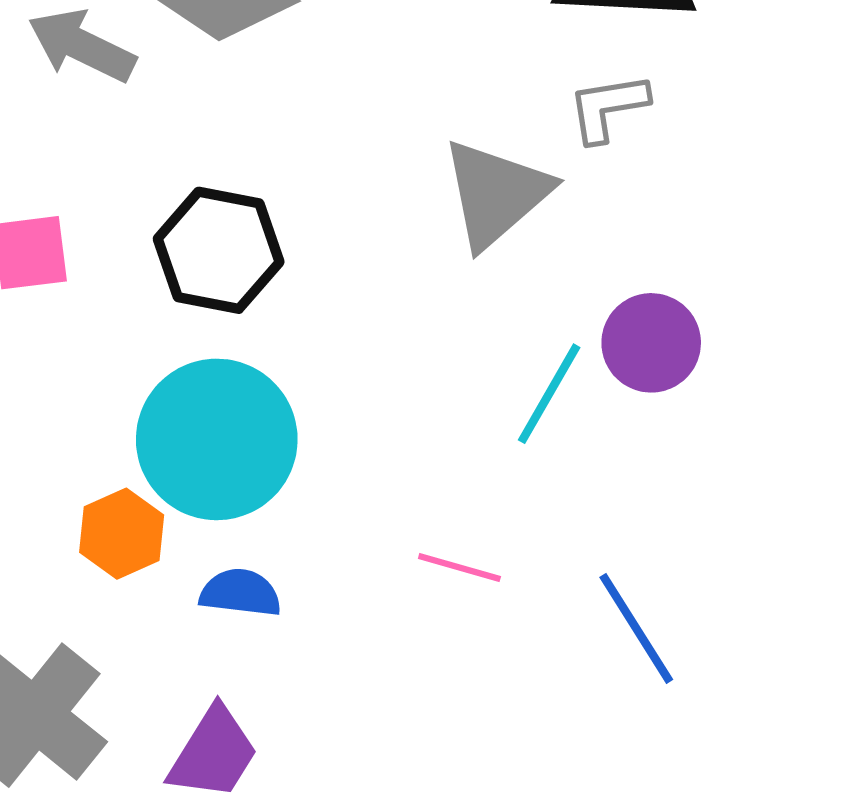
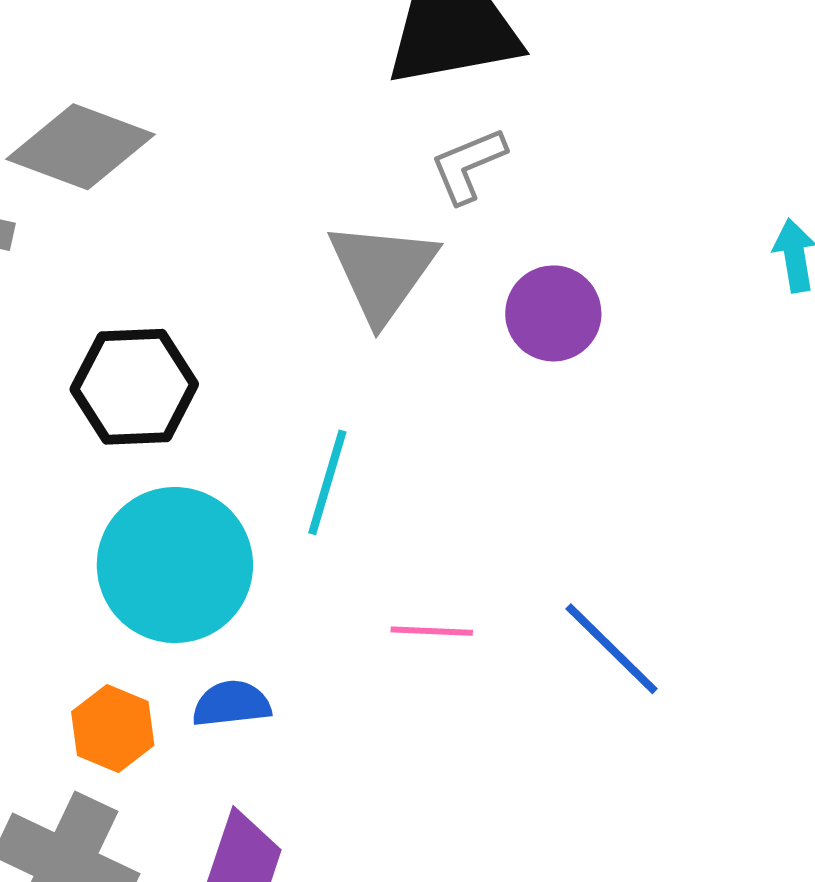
purple circle: (651, 343) -> (553, 313), moved
cyan line: (549, 394) -> (327, 482), moved
orange hexagon: (122, 534) -> (113, 729), moved

